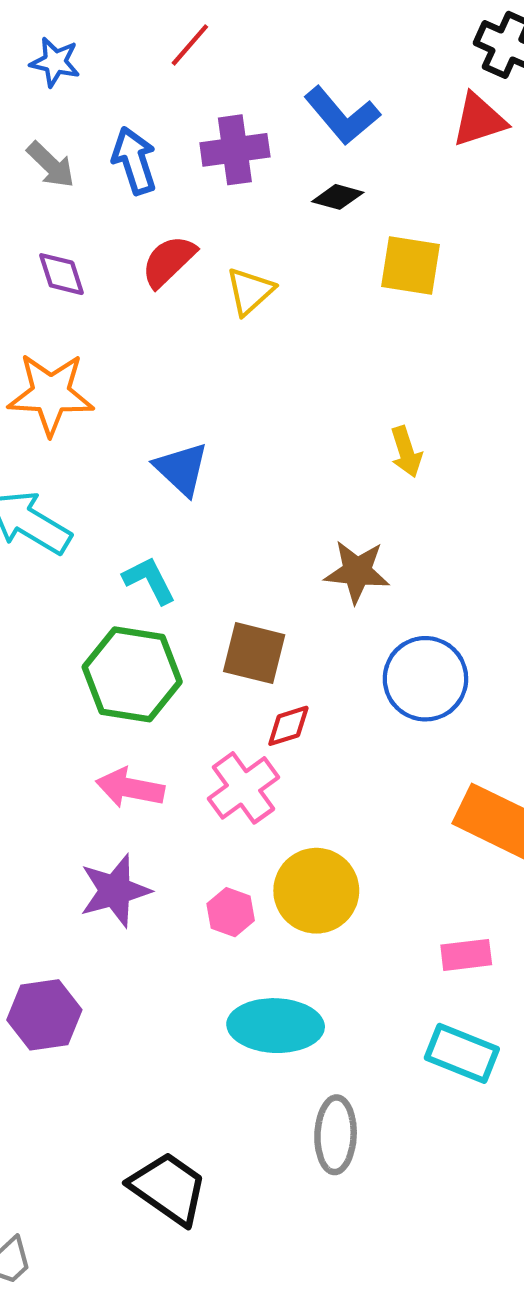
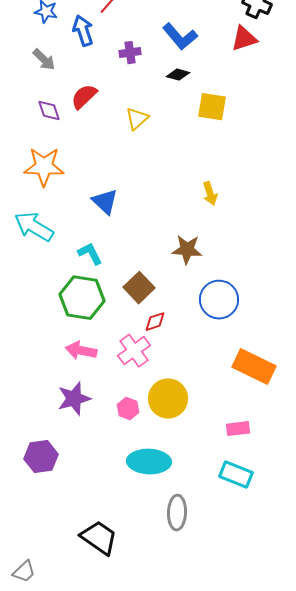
purple cross: (235, 150) -> (130, 53), size x0.7
blue arrow: (134, 161) -> (83, 31), moved
red semicircle: (169, 261) -> (84, 97), moved
brown square: (254, 653) -> (139, 288), turned 32

